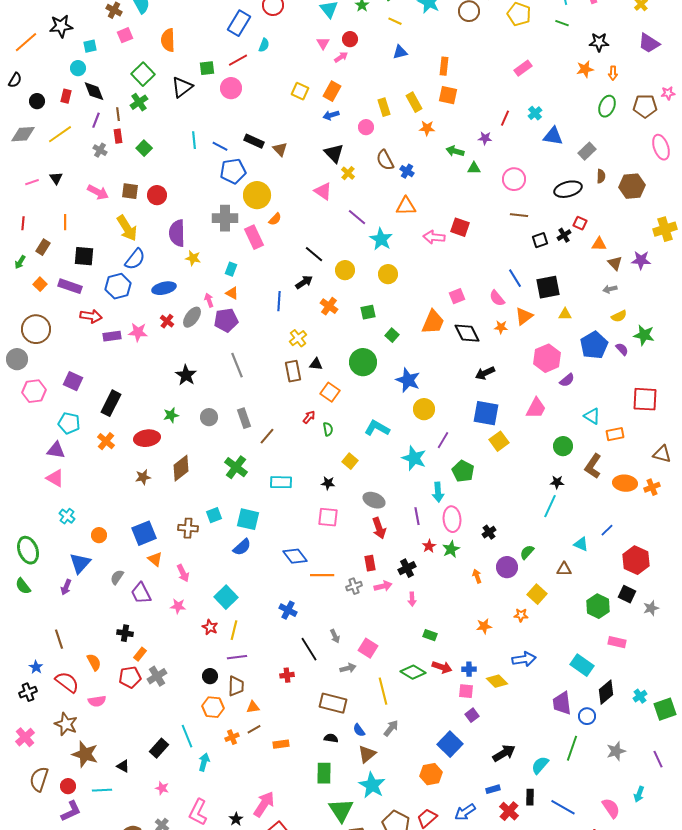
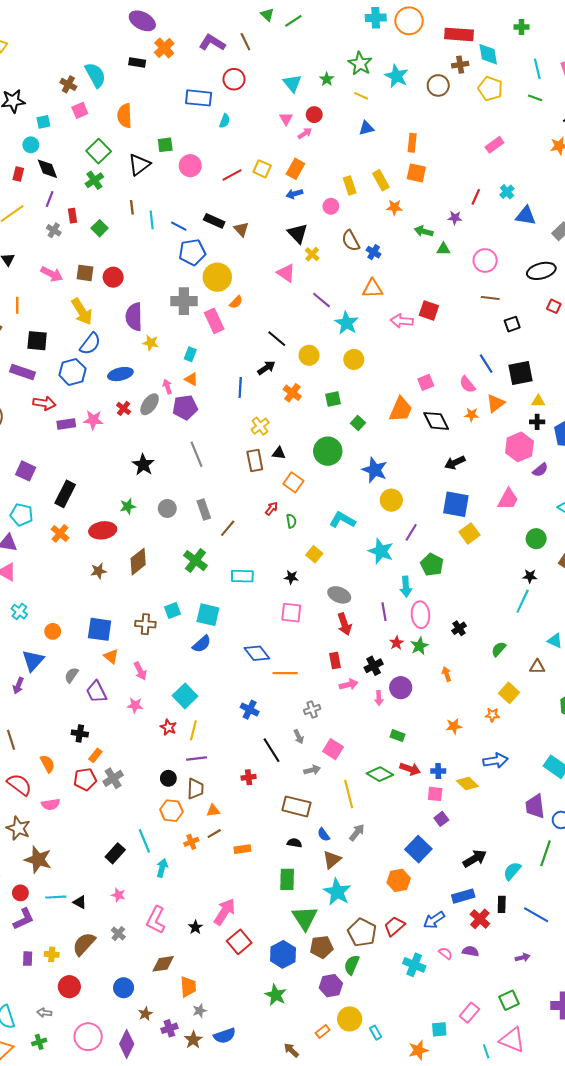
blue rectangle: (239, 23) -> (199, 98), turned 65
red line: (238, 60) -> (232, 175), moved
brown line: (118, 114) -> (132, 207), moved
black cross: (564, 235) -> (537, 422), moved, turned 32
blue square: (144, 533) -> (100, 629), turned 30
purple circle: (507, 567) -> (401, 688), moved
gray cross: (354, 586) -> (312, 710), moved
black triangle: (123, 766) -> (80, 902), moved
blue rectangle: (493, 789) -> (463, 896), size x1.5

